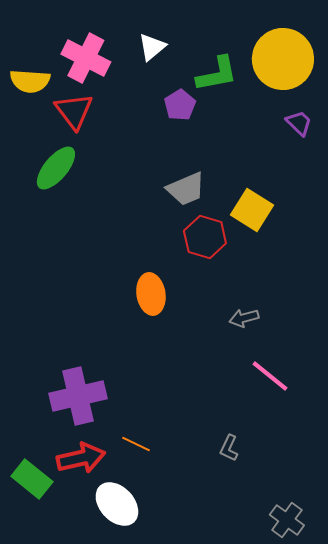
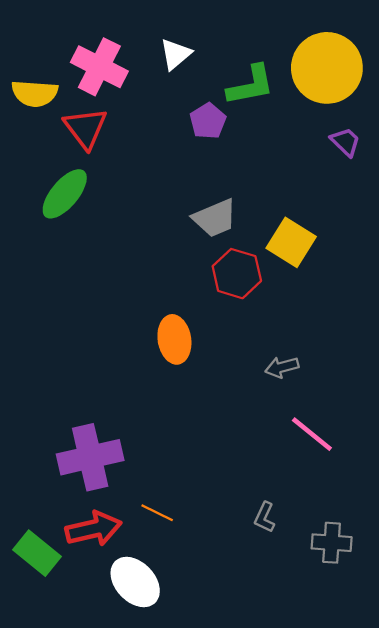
gray cross: (287, 520) -> (332, 543), moved, turned -32

